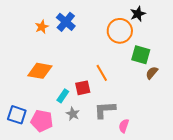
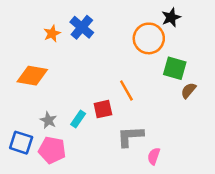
orange diamond: (40, 71) -> (32, 76), moved
gray star: (73, 114) -> (48, 120), moved

